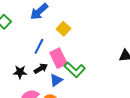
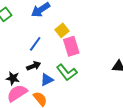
pink rectangle: (58, 58) -> (71, 46), moved
black star: (20, 72) -> (13, 78), moved

